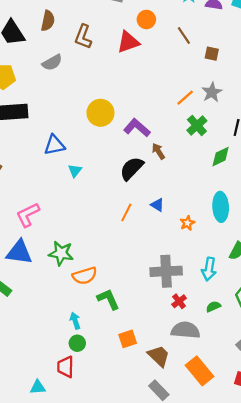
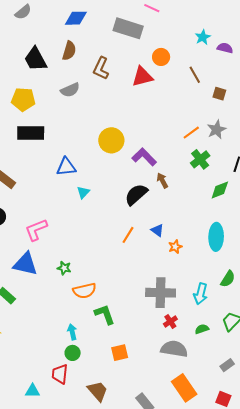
orange star: (187, 223) -> (175, 247), moved
green star: (61, 253) -> (64, 268), size x0.6
brown trapezoid: (159, 356) -> (98, 391), moved

